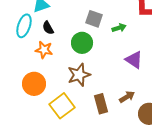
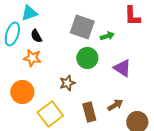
gray square: (94, 19) -> (82, 27), size x1.4
green circle: (82, 43) -> (87, 58), moved
brown star: (79, 75) -> (67, 83), size x0.7

